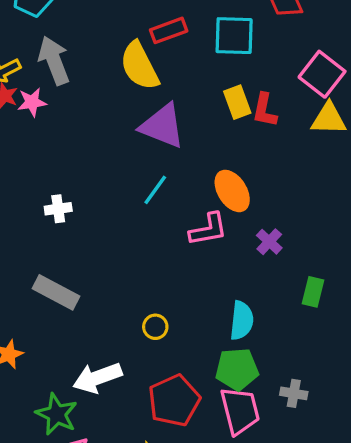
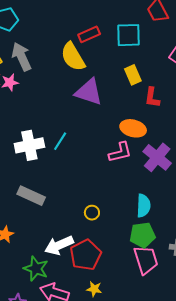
red L-shape: (265, 110) -> (152, 98), moved
cyan line: (155, 190) -> (60, 141), moved
orange ellipse: (232, 191) -> (133, 128), turned -40
white cross: (58, 209) -> (29, 145), size x1.8
purple cross: (269, 242) -> (157, 157), size x1.8
red pentagon: (174, 401) -> (86, 255), moved

